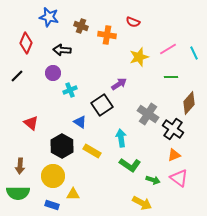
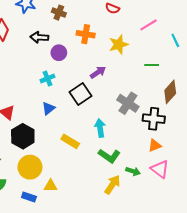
orange cross: (107, 35) -> (86, 34), moved
pink line: (168, 49) -> (149, 25), moved
purple circle: (53, 73) -> (59, 53), moved
blue triangle: (80, 122) -> (49, 108), moved, turned 48
black cross: (173, 129) -> (154, 119), turned -30
black hexagon: (62, 146) -> (23, 136), moved
yellow arrow: (142, 203) -> (112, 185), moved, turned -84

